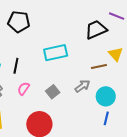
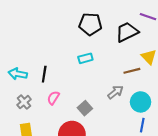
black pentagon: (19, 22) -> (90, 24), moved
cyan rectangle: (56, 53) -> (85, 58), size x0.6
gray square: (53, 92) -> (85, 108), moved

